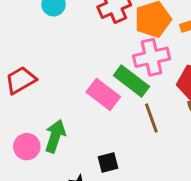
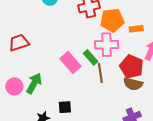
green rectangle: (131, 81) -> (91, 57), size x0.7
brown line: (151, 118) -> (100, 73), moved

